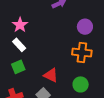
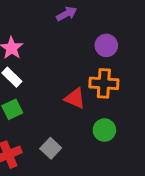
red triangle: (51, 75) -> (75, 98), moved

